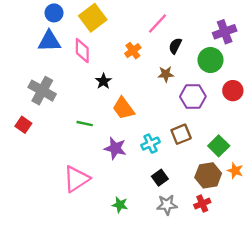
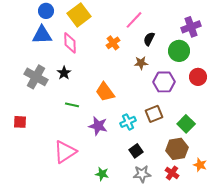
black star: (103, 81) -> (64, 73), moved
red square: (23, 125) -> (20, 122), moved, turned -32
orange star: (235, 171) -> (200, 165), moved
red cross: (202, 204) -> (172, 173), turned -32

